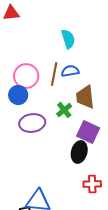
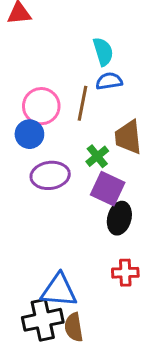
blue semicircle: (70, 71) -> (109, 81), moved
purple square: (88, 132) -> (108, 189), moved
red cross: (92, 184) -> (125, 273), moved

